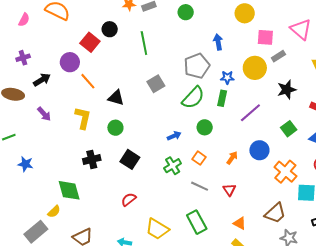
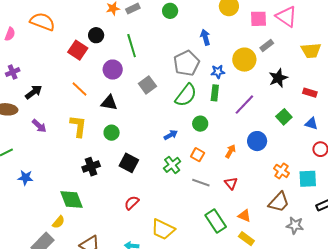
pink square: (265, 37) -> (259, 19), moved
purple circle: (70, 62) -> (113, 70), moved
orange cross: (285, 172) -> (281, 171), moved, size x0.7
green rectangle: (197, 222) -> (216, 221), moved

